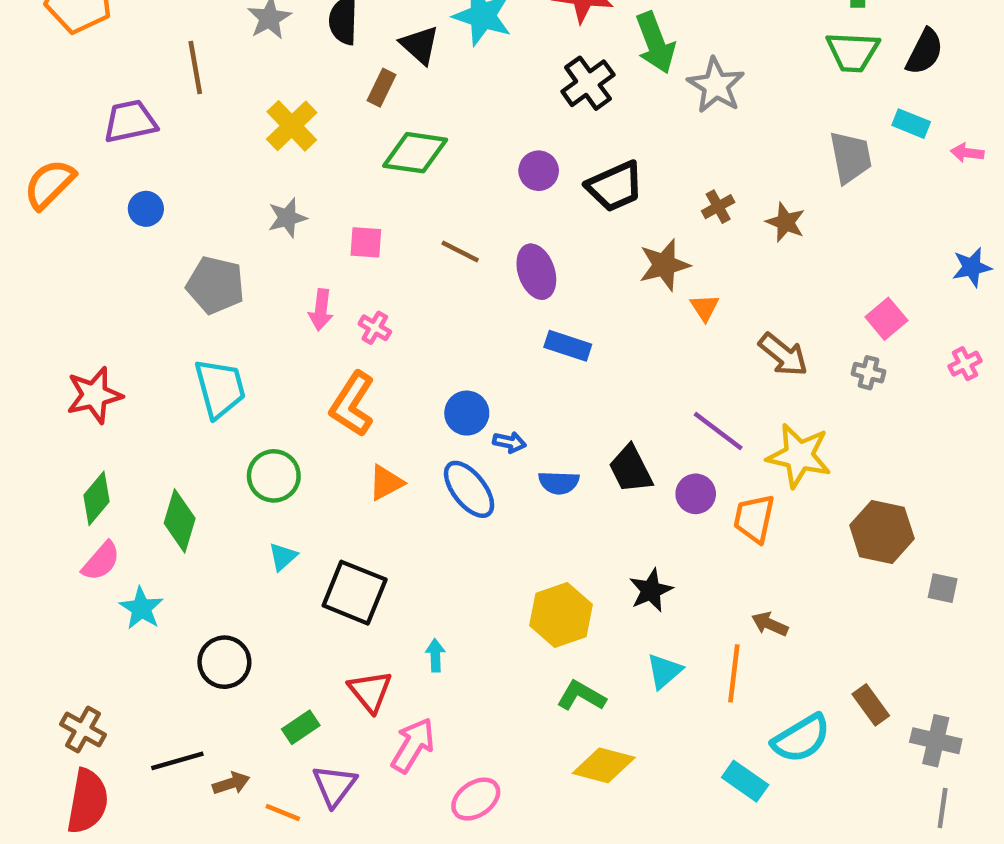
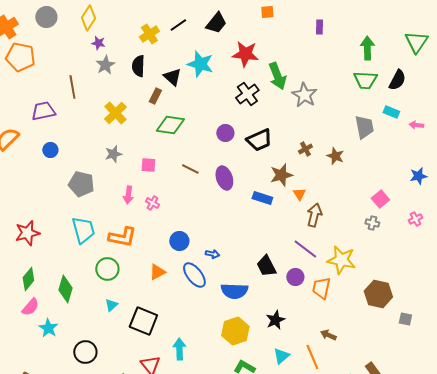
blue rectangle: (568, 346) -> (262, 198), moved
brown arrow: (783, 355) -> (314, 215), moved, turned -115
orange L-shape: (352, 404) -> (122, 237), moved, turned -112
blue circle: (467, 413) -> (179, 241), moved
blue semicircle: (559, 483) -> (234, 291), moved, size x1.5
cyan arrow: (435, 655) -> (179, 349), size x1.5
orange line: (734, 673) -> (312, 357), turned -30

